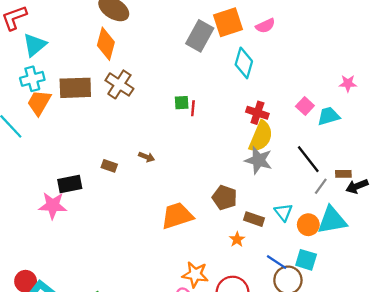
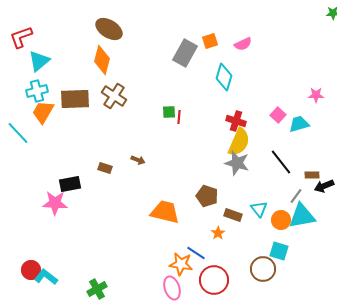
orange square: (228, 22) -> (210, 41), size x0.6
gray line: (321, 186) -> (296, 196), moved
orange trapezoid: (177, 216) -> (165, 212), turned 32
blue line: (277, 262) -> (196, 253), moved

